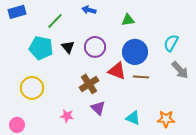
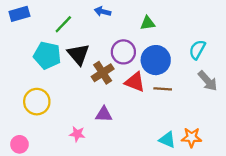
black triangle: (68, 47) -> (78, 54), size x1.5
purple circle: (95, 47) -> (123, 52), moved
brown cross: (89, 84) -> (103, 73), moved
purple triangle: (98, 108) -> (104, 114), moved, turned -42
cyan triangle: (133, 118) -> (167, 140), moved

